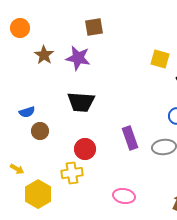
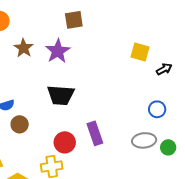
purple star: (78, 58) -> (58, 51), turned 30
purple rectangle: (130, 138) -> (95, 133), moved

